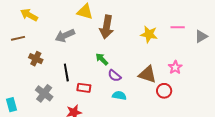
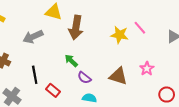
pink line: (178, 27) -> (140, 28), moved, turned 48
red rectangle: (84, 88) -> (53, 90), turned 32
red circle: (164, 91) -> (167, 95), moved

